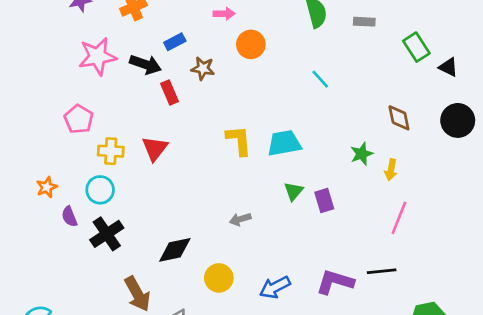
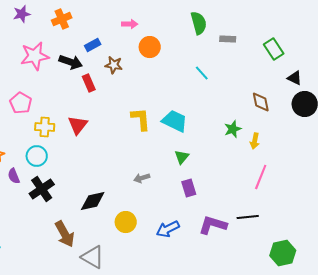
gray rectangle: (364, 22) -> (228, 39), moved
black triangle: (448, 67) -> (295, 78), moved
cyan trapezoid: (284, 143) -> (175, 121), turned 36
purple rectangle: (324, 201) -> (189, 188), moved

